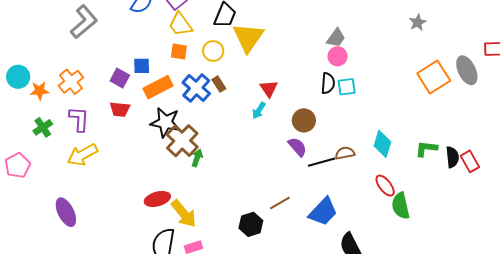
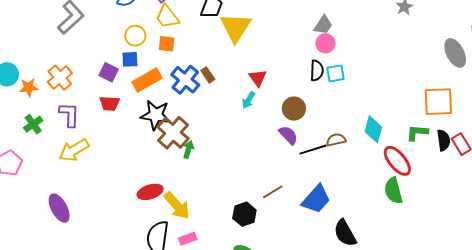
yellow circle: (213, 51) -> (135, 36), moved
orange square: (434, 77) -> (438, 102), moved, turned 32
red ellipse: (385, 186) -> (397, 161), moved, size x1.4

